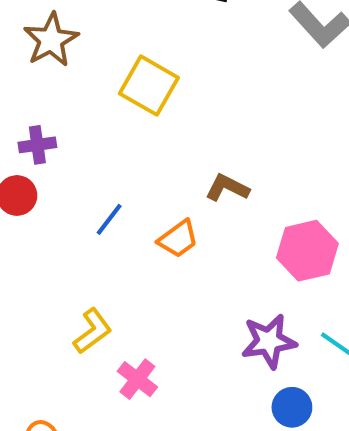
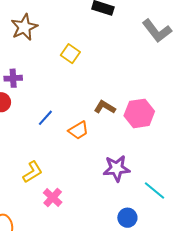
yellow square: (149, 86) -> (70, 54), size x0.7
pink hexagon: (307, 251) -> (139, 113), moved
purple star: (269, 341) -> (117, 168), moved

